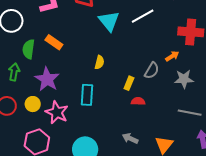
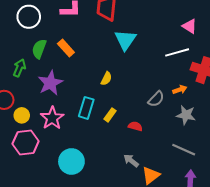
white line: (143, 16) -> (177, 52), moved
yellow rectangle: (129, 83) -> (110, 115), moved
yellow circle: (33, 104) -> (22, 115), moved
gray arrow: (130, 138) -> (131, 161), moved

